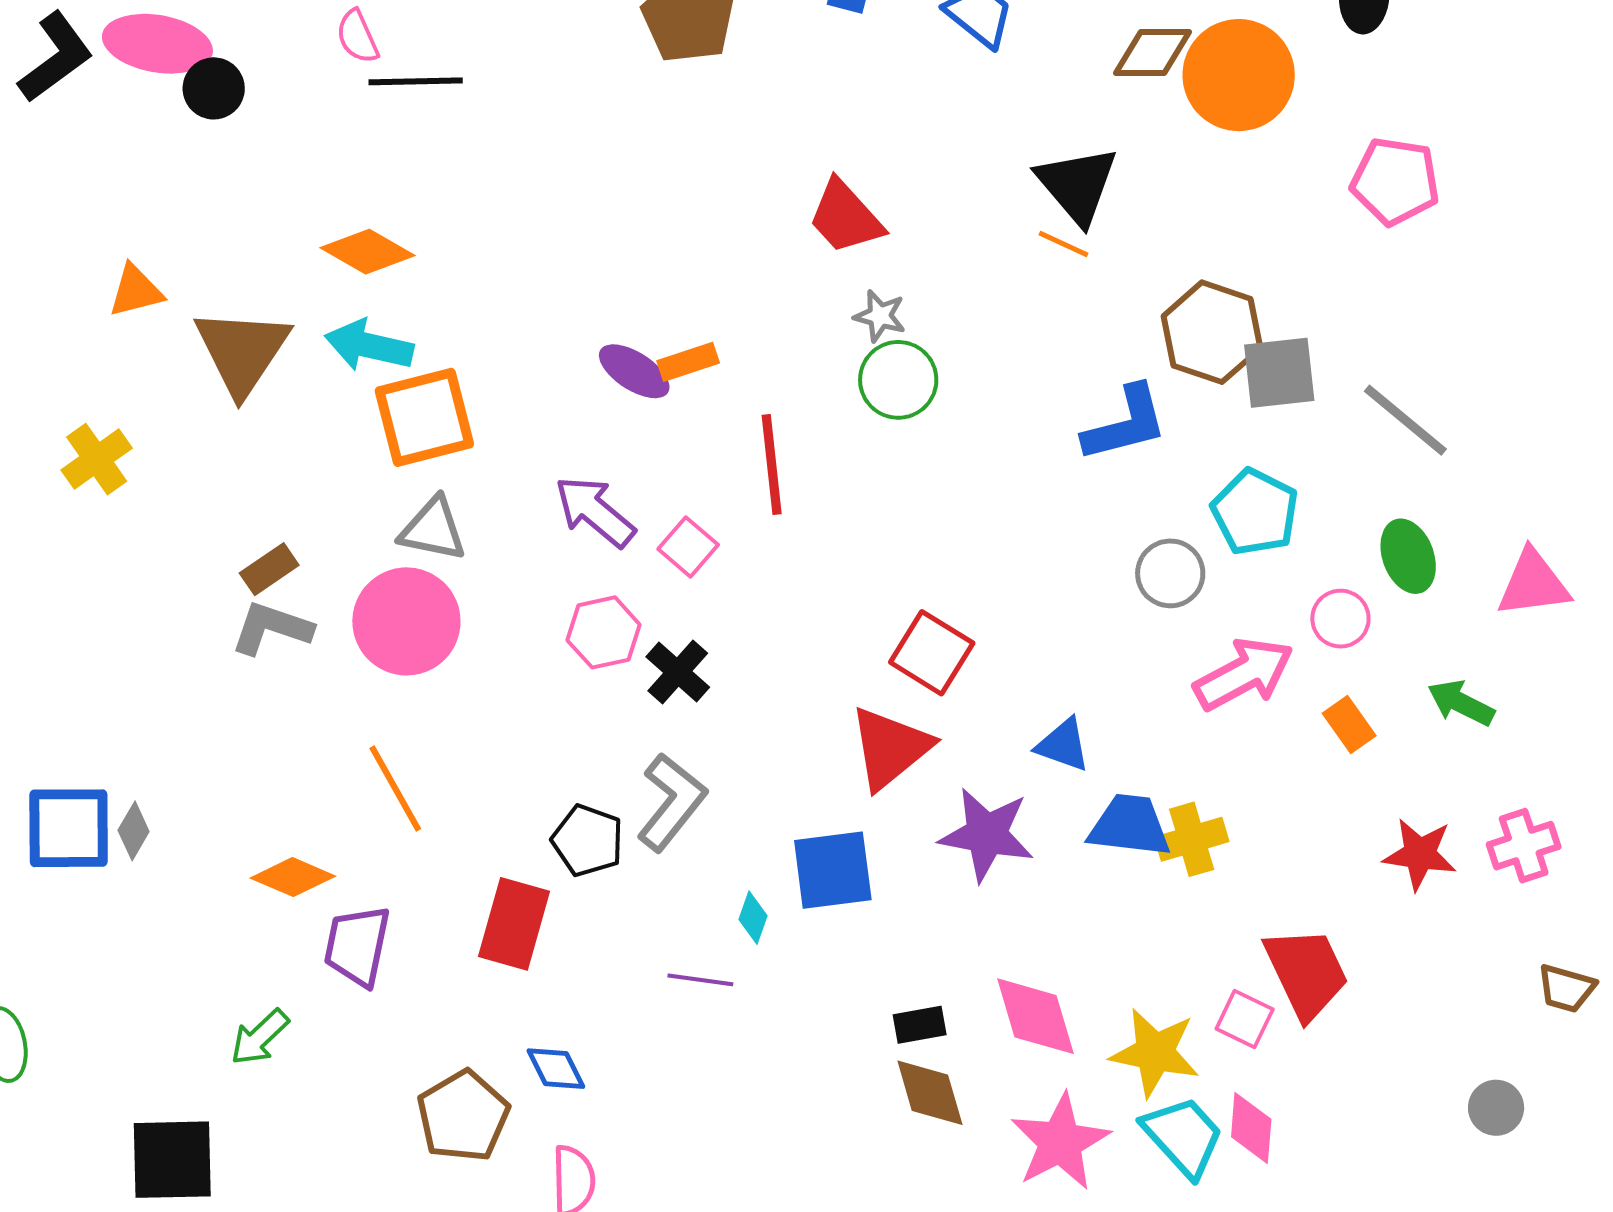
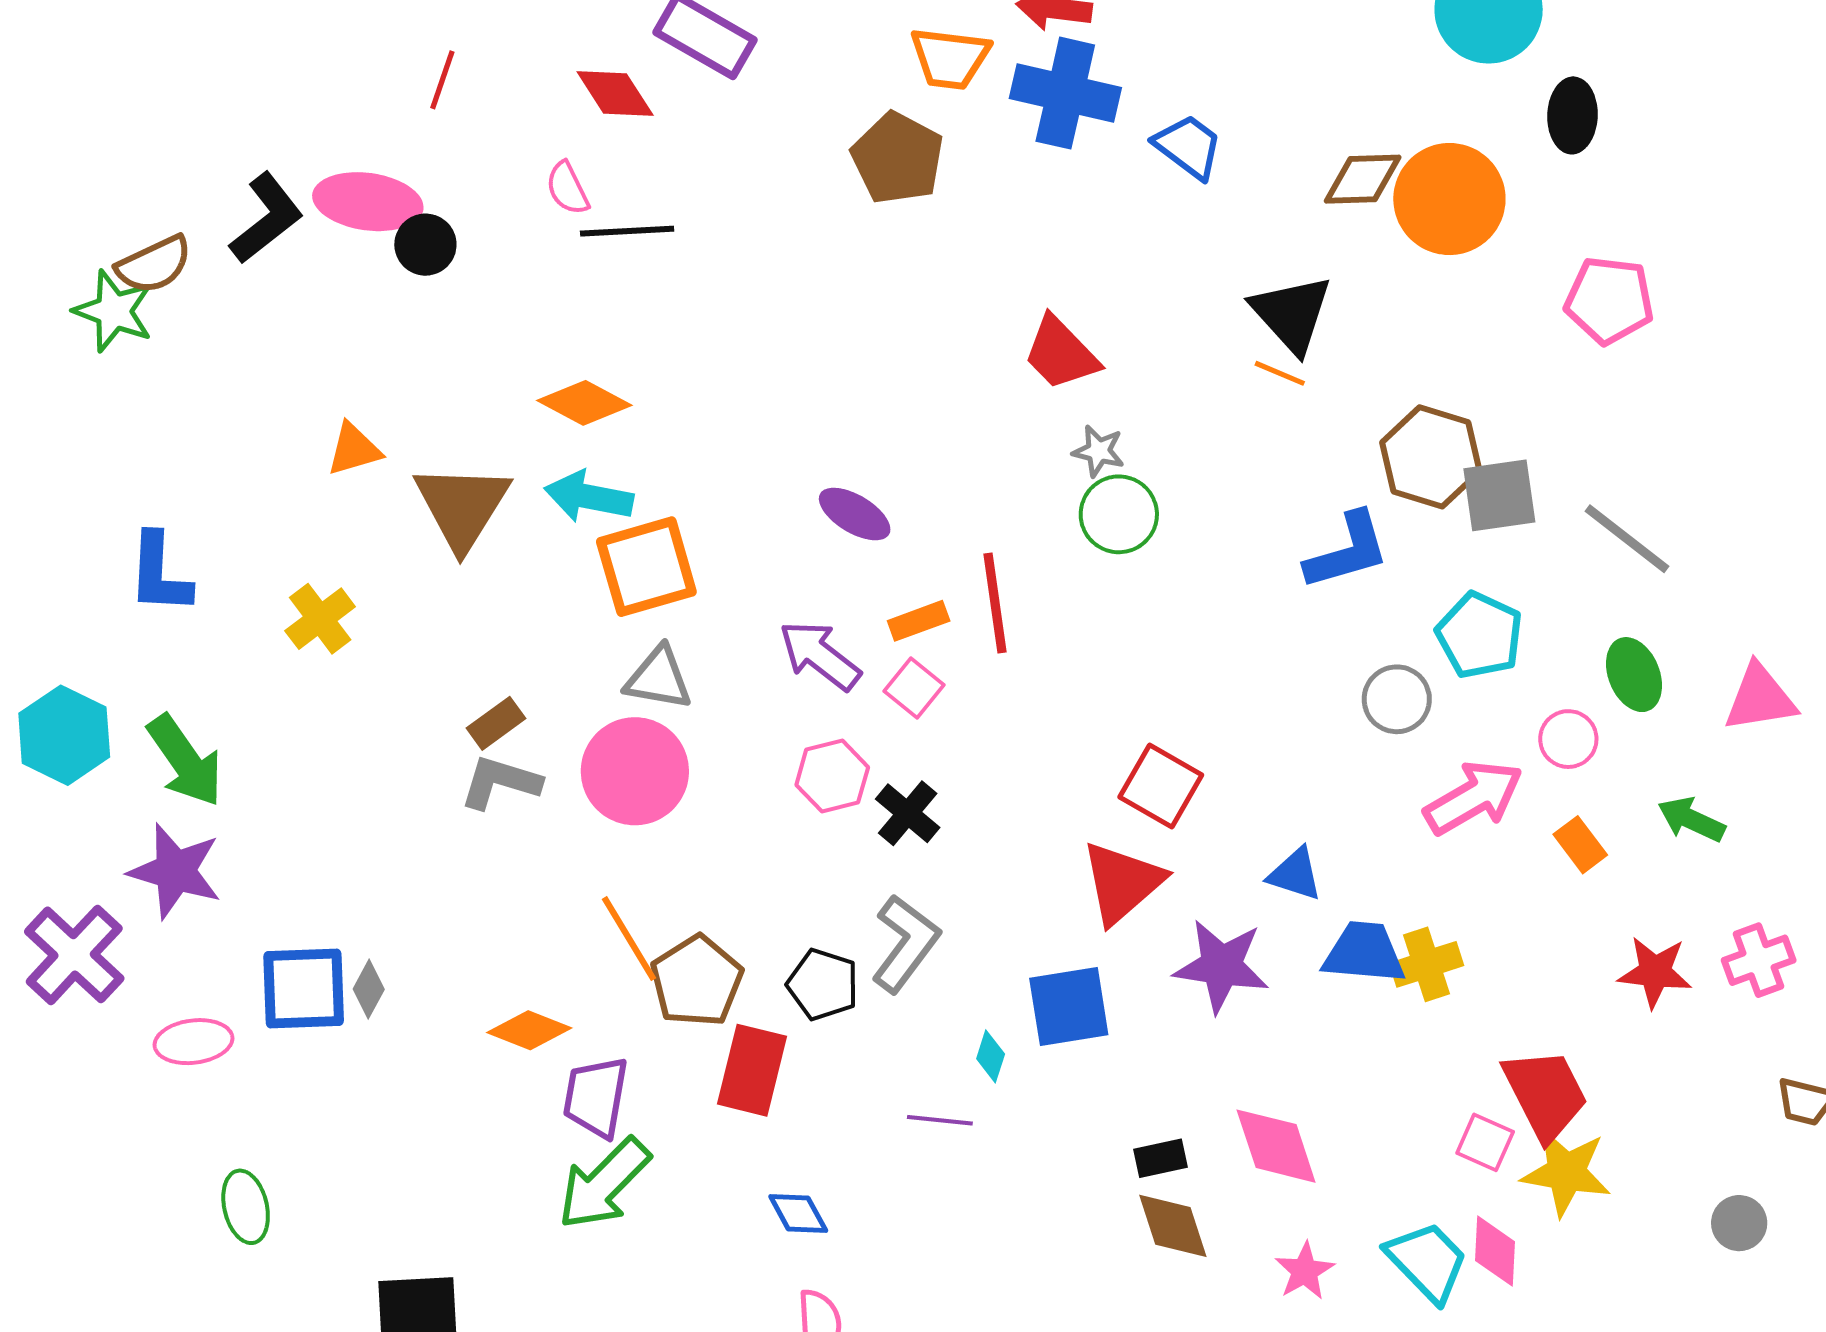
orange rectangle: (688, 362) -> (919, 621), moved
green arrow: (260, 1037) -> (604, 1184), moved, size x1.6
yellow star: (1155, 1053) -> (1566, 1172), moved
brown pentagon: (463, 1116) -> (697, 981), moved
pink star: (1060, 1142) -> (1305, 1271), size x0.6

